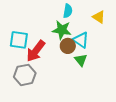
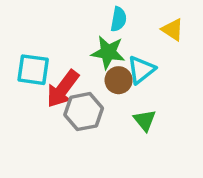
cyan triangle: (81, 40) -> (141, 70), turned 48
green triangle: (81, 60) -> (145, 120), moved
gray hexagon: (25, 75) -> (84, 112), moved

